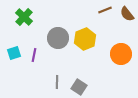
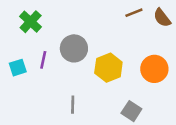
yellow hexagon: (85, 39) -> (108, 68), moved
purple line: (34, 55) -> (43, 60), moved
gray square: (79, 87) -> (131, 111), moved

